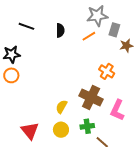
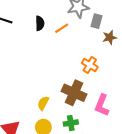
orange line: (89, 36) -> (62, 28), moved

